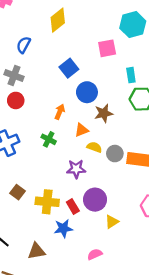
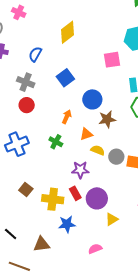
blue square: (69, 68) -> (65, 78), moved
red rectangle: (73, 207) -> (75, 193), moved

